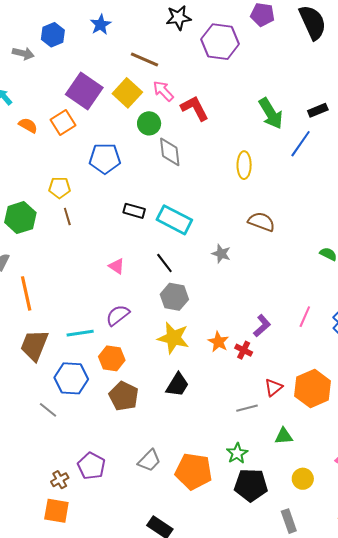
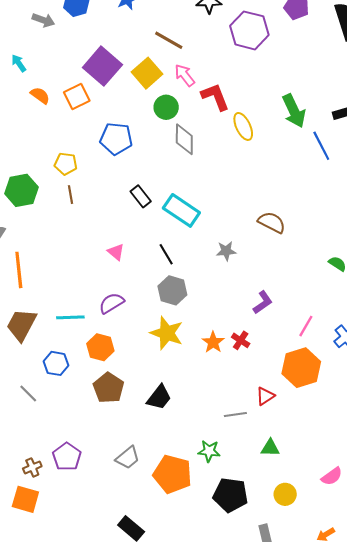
blue line: (301, 144) -> (321, 146), turned -68
yellow ellipse: (244, 165) -> (243, 126), moved, turned -32
black rectangle: (134, 211) -> (141, 196), turned 30
gray star: (221, 254) -> (226, 251), turned -30
purple L-shape: (262, 326) -> (263, 302), moved
red cross: (244, 350) -> (241, 340), moved
blue hexagon: (71, 378) -> (56, 363), size x0.7
black trapezoid: (177, 385) -> (159, 397), moved
orange hexagon: (313, 388) -> (301, 368), moved
green star: (237, 453) -> (209, 451), moved, turned 30

